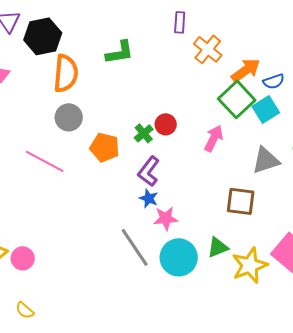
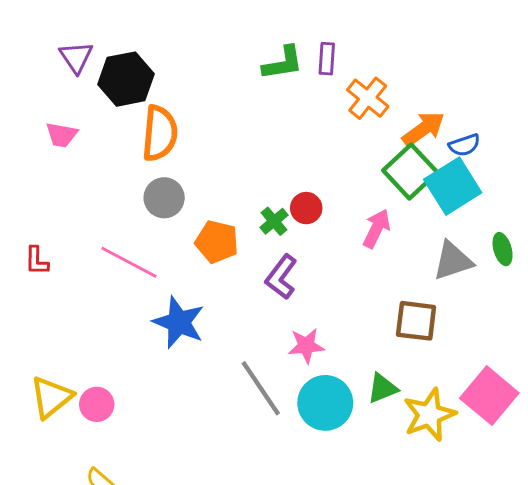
green L-shape: (120, 52) -> (283, 63), moved
cyan square: (266, 109) -> (453, 186), size x1.4
blue star: (149, 198) -> (179, 322), moved, size x1.8

